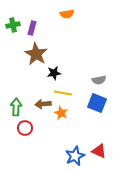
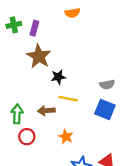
orange star: (61, 113) -> (66, 137), moved

